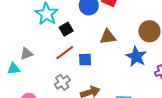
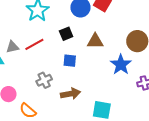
black square: (66, 29) -> (66, 34), moved
red line: (65, 53) -> (34, 44), moved

